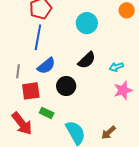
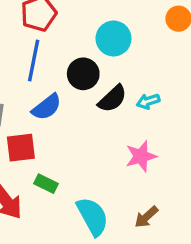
cyan arrow: (116, 67) -> (148, 101), moved
black circle: (66, 86) -> (83, 74), moved
pink star: (123, 90) -> (141, 156), moved

